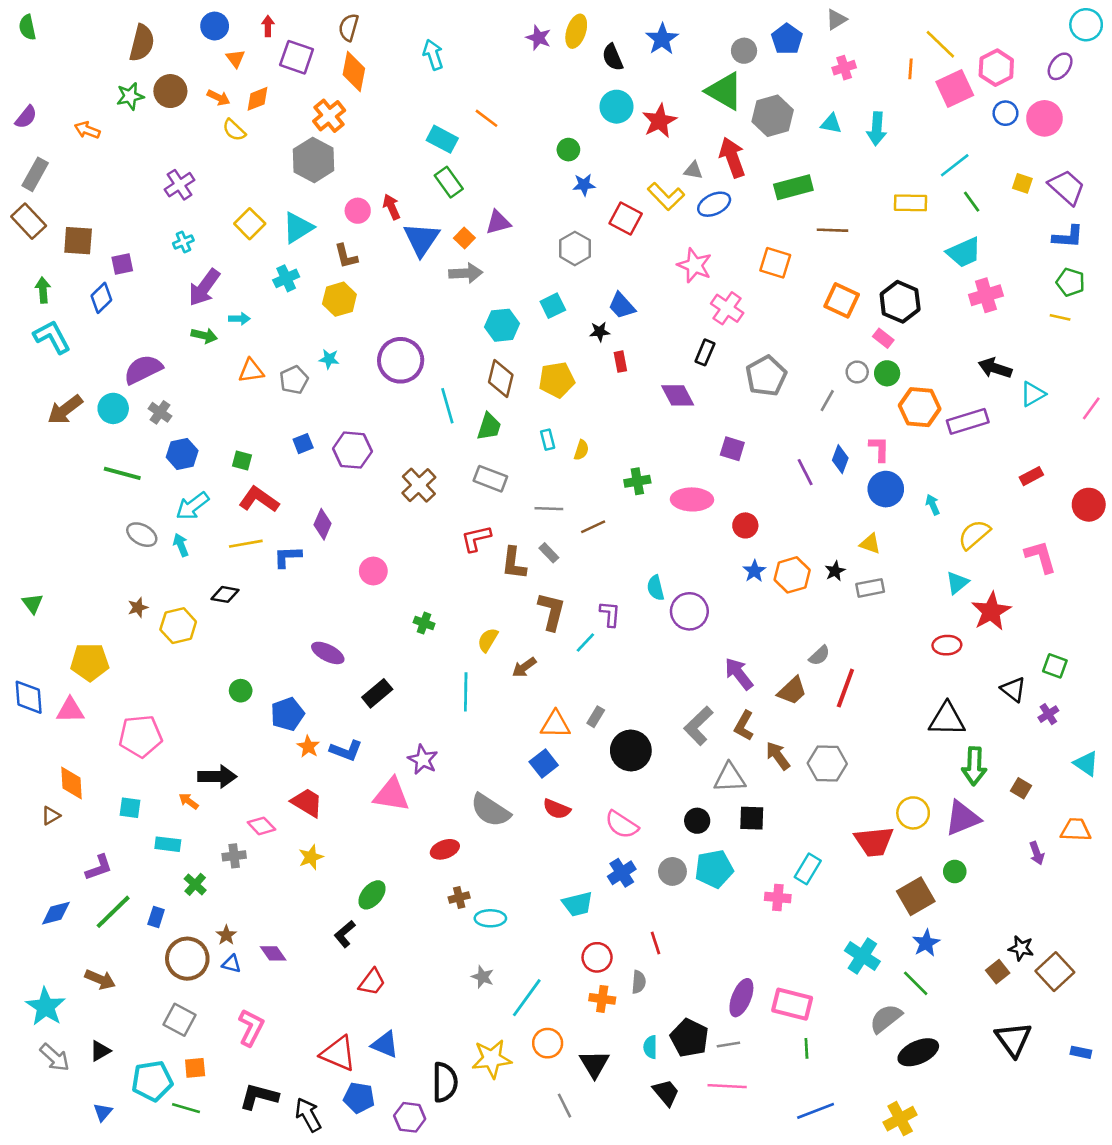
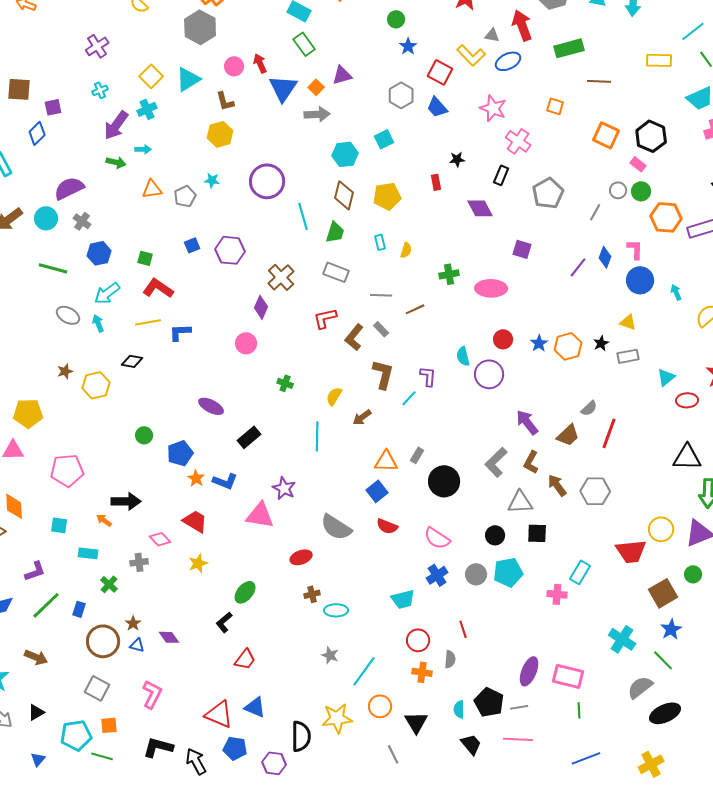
blue star: (584, 185) -> (408, 46), turned -30
orange square: (775, 263) -> (555, 106), size x0.7
cyan cross: (286, 278) -> (147, 109), moved
blue trapezoid: (622, 306) -> (437, 107), moved
black star: (600, 332) -> (457, 159), moved
purple line: (805, 472) -> (578, 267), turned 65
purple diamond: (323, 524) -> (261, 307), moved
red circle: (745, 525) -> (503, 339), moved
brown L-shape: (514, 563) -> (354, 337), turned 32
cyan triangle: (957, 583) -> (666, 377), moved

